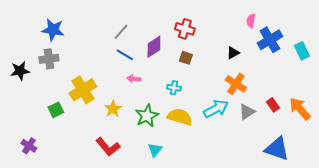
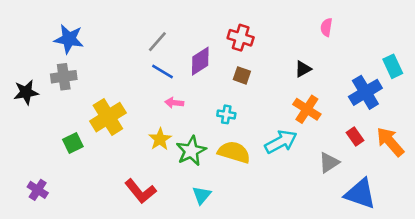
blue cross: (270, 40) -> (365, 92), moved
yellow star: (113, 109) -> (160, 139), moved
gray triangle: (247, 112) -> (329, 163), moved

